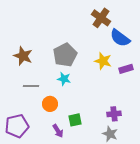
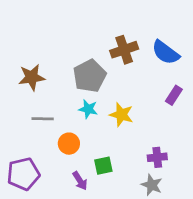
brown cross: (101, 18) -> (124, 50), moved, turned 36
brown star: (23, 56) -> (32, 77), turned -30
yellow star: (103, 61) -> (121, 115), moved
purple rectangle: (126, 69) -> (174, 95), turned -40

